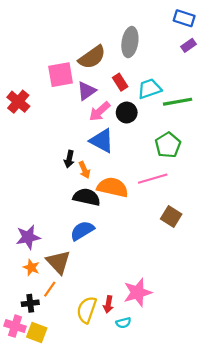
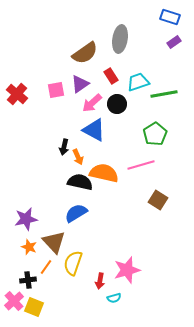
pink square: (61, 75) -> (56, 90), moved, size x0.7
yellow semicircle: (87, 310) -> (73, 263), moved
pink cross: (15, 326) -> (14, 301), turned 30

